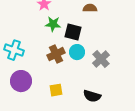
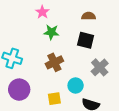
black square: (73, 32) -> (86, 40), moved
cyan circle: (77, 52) -> (76, 86), moved

